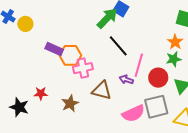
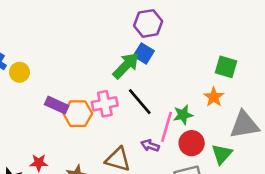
green star: (174, 59) -> (183, 115), moved
pink cross: (83, 68) -> (105, 104), moved

